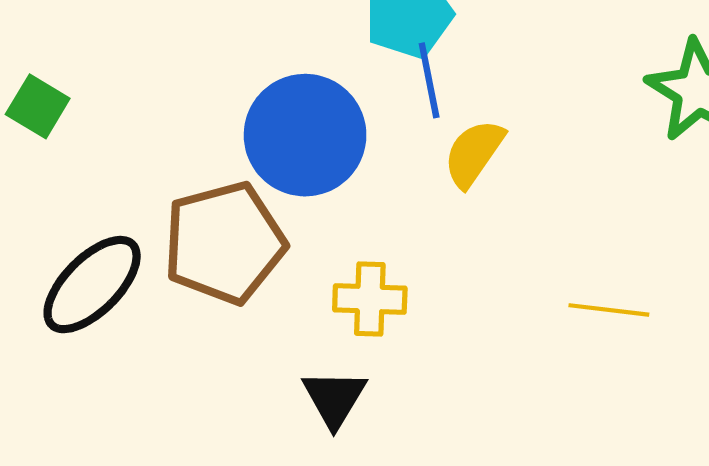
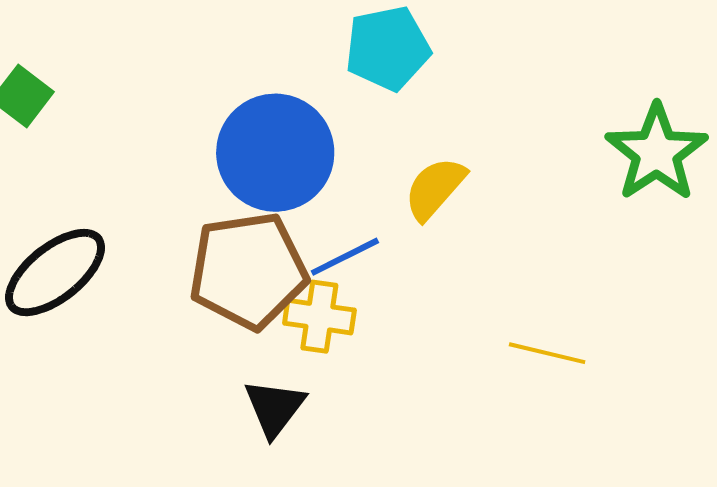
blue line: (429, 80) -> (345, 257), moved, turned 68
brown pentagon: (224, 243) -> (248, 271), moved

